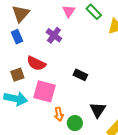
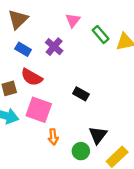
green rectangle: (94, 12) -> (101, 35), moved
blue rectangle: (17, 37) -> (23, 49), moved, turned -40
green circle: (75, 123) -> (81, 151), moved

